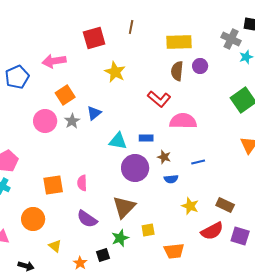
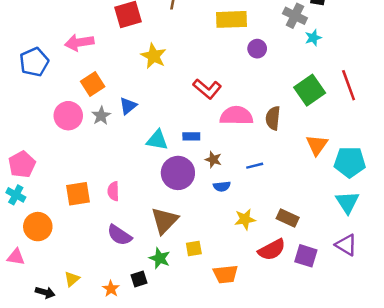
brown semicircle: (177, 71) -> (273, 118), moved
yellow star: (190, 206) -> (245, 219), turned -30
orange circle: (33, 219) -> (38, 227), moved
green star: (120, 238) -> (160, 258), turned -30
yellow triangle: (55, 246) -> (72, 279), moved, turned 40

